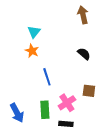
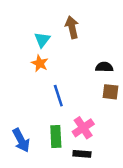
brown arrow: (83, 15) -> (72, 27), moved
black semicircle: (84, 54) -> (104, 67), turned -40
brown square: (89, 91) -> (110, 92), moved

